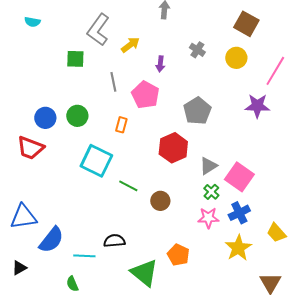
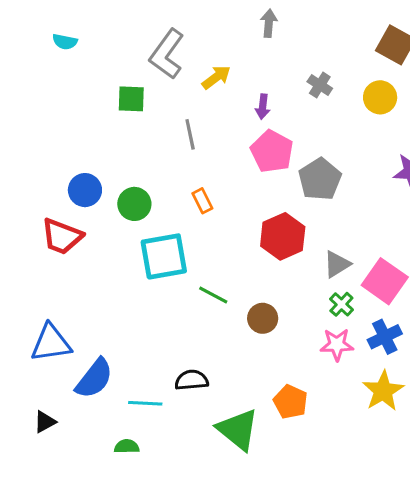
pink pentagon: (145, 95) -> (272, 151), moved
green circle: (77, 116) -> (134, 204), moved
orange rectangle: (121, 125) -> (202, 201), turned -42
cyan square: (96, 161) -> (164, 256), turned -36
green semicircle: (72, 284) -> (127, 447), turned 112

